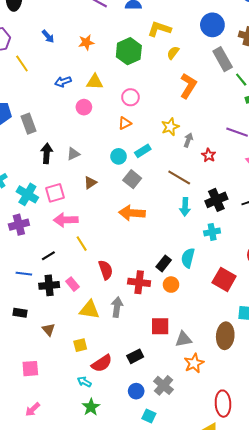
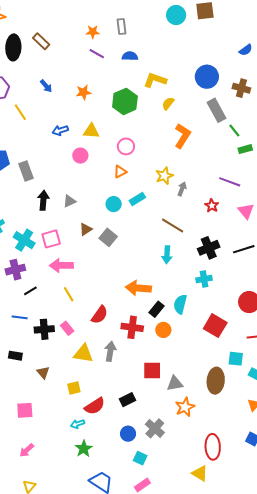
red star: (209, 155) -> (212, 206), moved
gray square: (132, 179) -> (108, 237), moved
cyan arrow: (185, 207) -> (167, 255), moved
orange arrow: (132, 213) -> (138, 288), moved
yellow line: (82, 244) -> (69, 294), moved
black line: (48, 256) -> (30, 291), moved
red semicircle: (106, 270) -> (100, 315), turned 54
cyan arrow: (84, 382) -> (78, 424), turned -48

